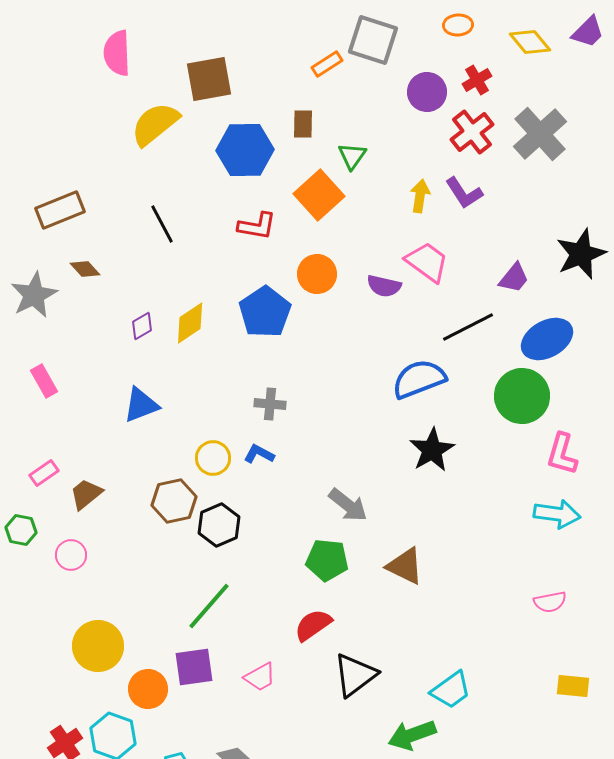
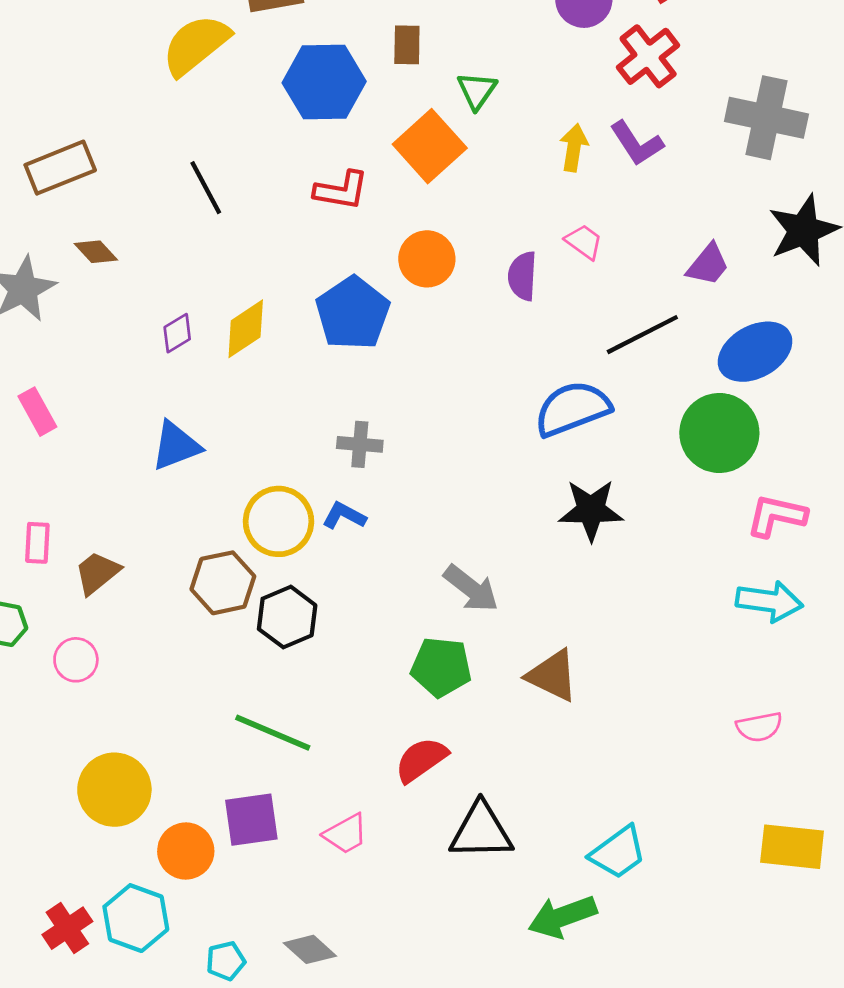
gray cross: (540, 134) -> (766, 118), moved, turned -36
pink trapezoid: (427, 262) -> (584, 242), size x0.6
purple semicircle: (384, 286) -> (522, 276), turned 80
black star: (432, 450) -> (591, 510), turned 30
pink L-shape: (562, 454) -> (776, 516), turned 87
yellow circle: (213, 458) -> (279, 521), size x1.4
pink rectangle: (44, 473) -> (37, 543), turned -52
green line: (209, 606) -> (273, 733), turned 72
black triangle: (355, 675) -> (481, 831), turned 36
yellow rectangle: (573, 686) -> (792, 847), size x1.4

